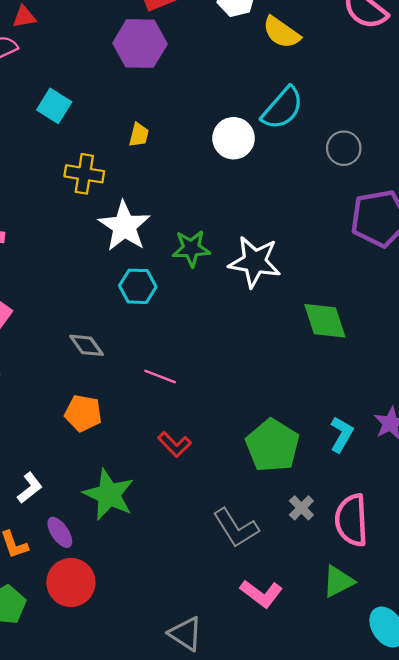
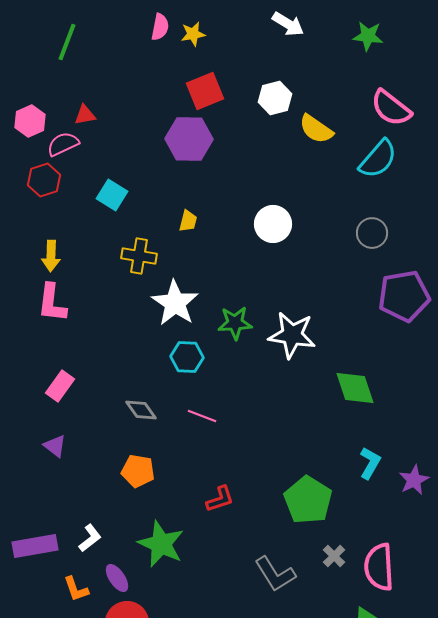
cyan semicircle: (283, 108) -> (378, 159), moved
pink line: (160, 376) -> (202, 416), moved
cyan L-shape: (342, 434) -> (370, 463), moved
red L-shape: (174, 444) -> (220, 499), turned -64

